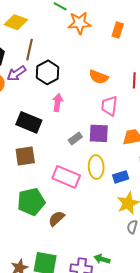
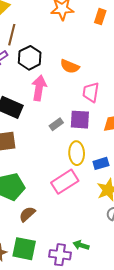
orange semicircle: (99, 77) -> (70, 66), moved
pink arrow: (58, 102) -> (39, 88), size x1.4
pink rectangle: (66, 177) -> (65, 182), moved, turned -56
brown semicircle: (56, 219) -> (27, 214), moved

